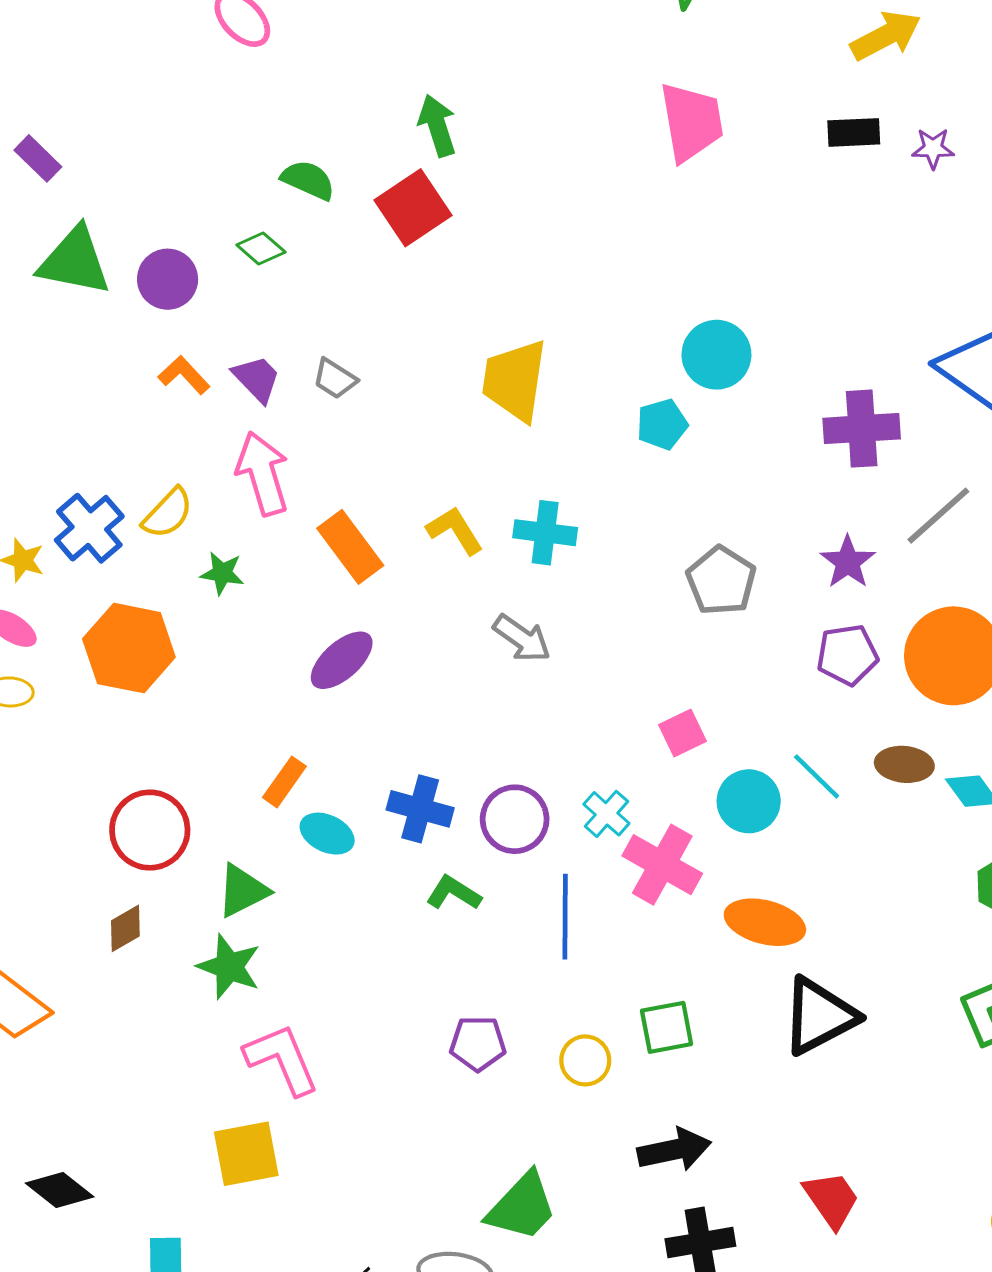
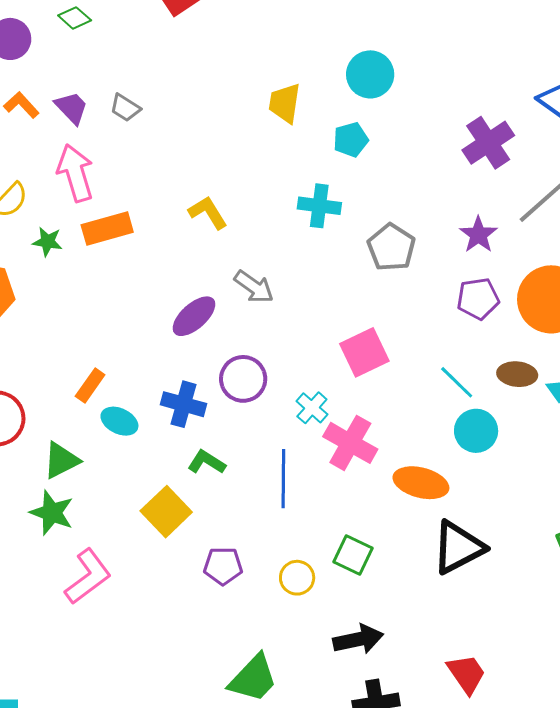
cyan circle: (716, 355) -> (370, 74), moved
yellow trapezoid: (515, 380) -> (285, 103), moved, size x0.7
purple cross: (862, 429) -> (488, 143), turned -30
cyan cross: (545, 533) -> (319, 206), moved
orange rectangle: (350, 547) -> (107, 228), moved, turned -69
purple ellipse: (342, 660) -> (194, 316), moved
pink square: (682, 733) -> (364, 352), size x1.5
cyan circle: (749, 801) -> (476, 431), moved
purple circle: (515, 819) -> (243, 379), moved
green square: (667, 1027) -> (353, 555), turned 36
pink L-shape: (282, 1059) -> (88, 577), turned 76
yellow square: (246, 1154) -> (166, 512), moved, turned -33

